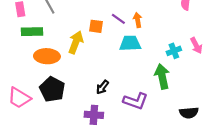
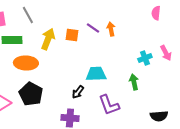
yellow arrow: (76, 42) -> (48, 39), moved
cyan trapezoid: (130, 43) -> (96, 74), moved
green arrow: (162, 76) -> (134, 82), size x0.7
purple L-shape: (136, 101) -> (109, 105), turned 50

